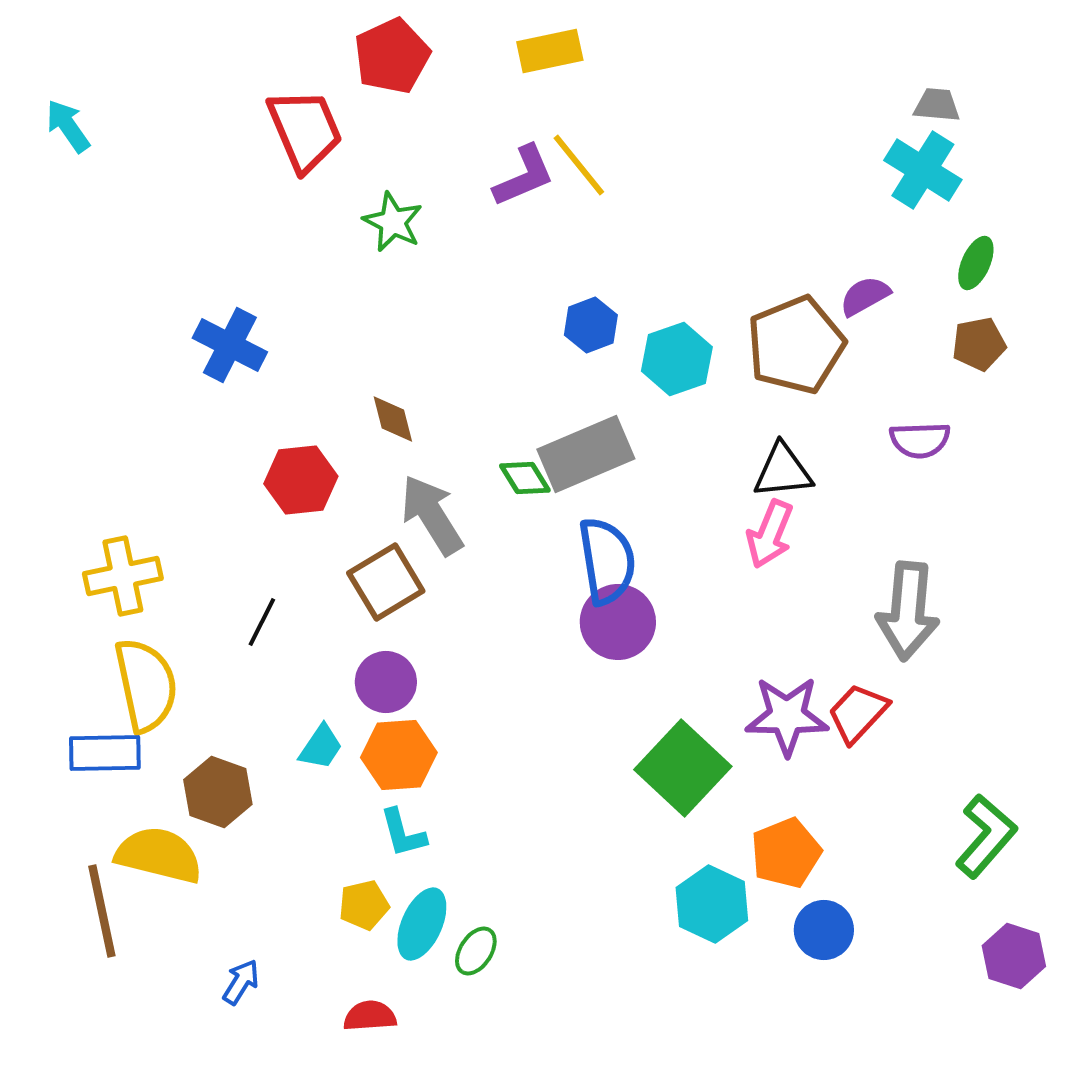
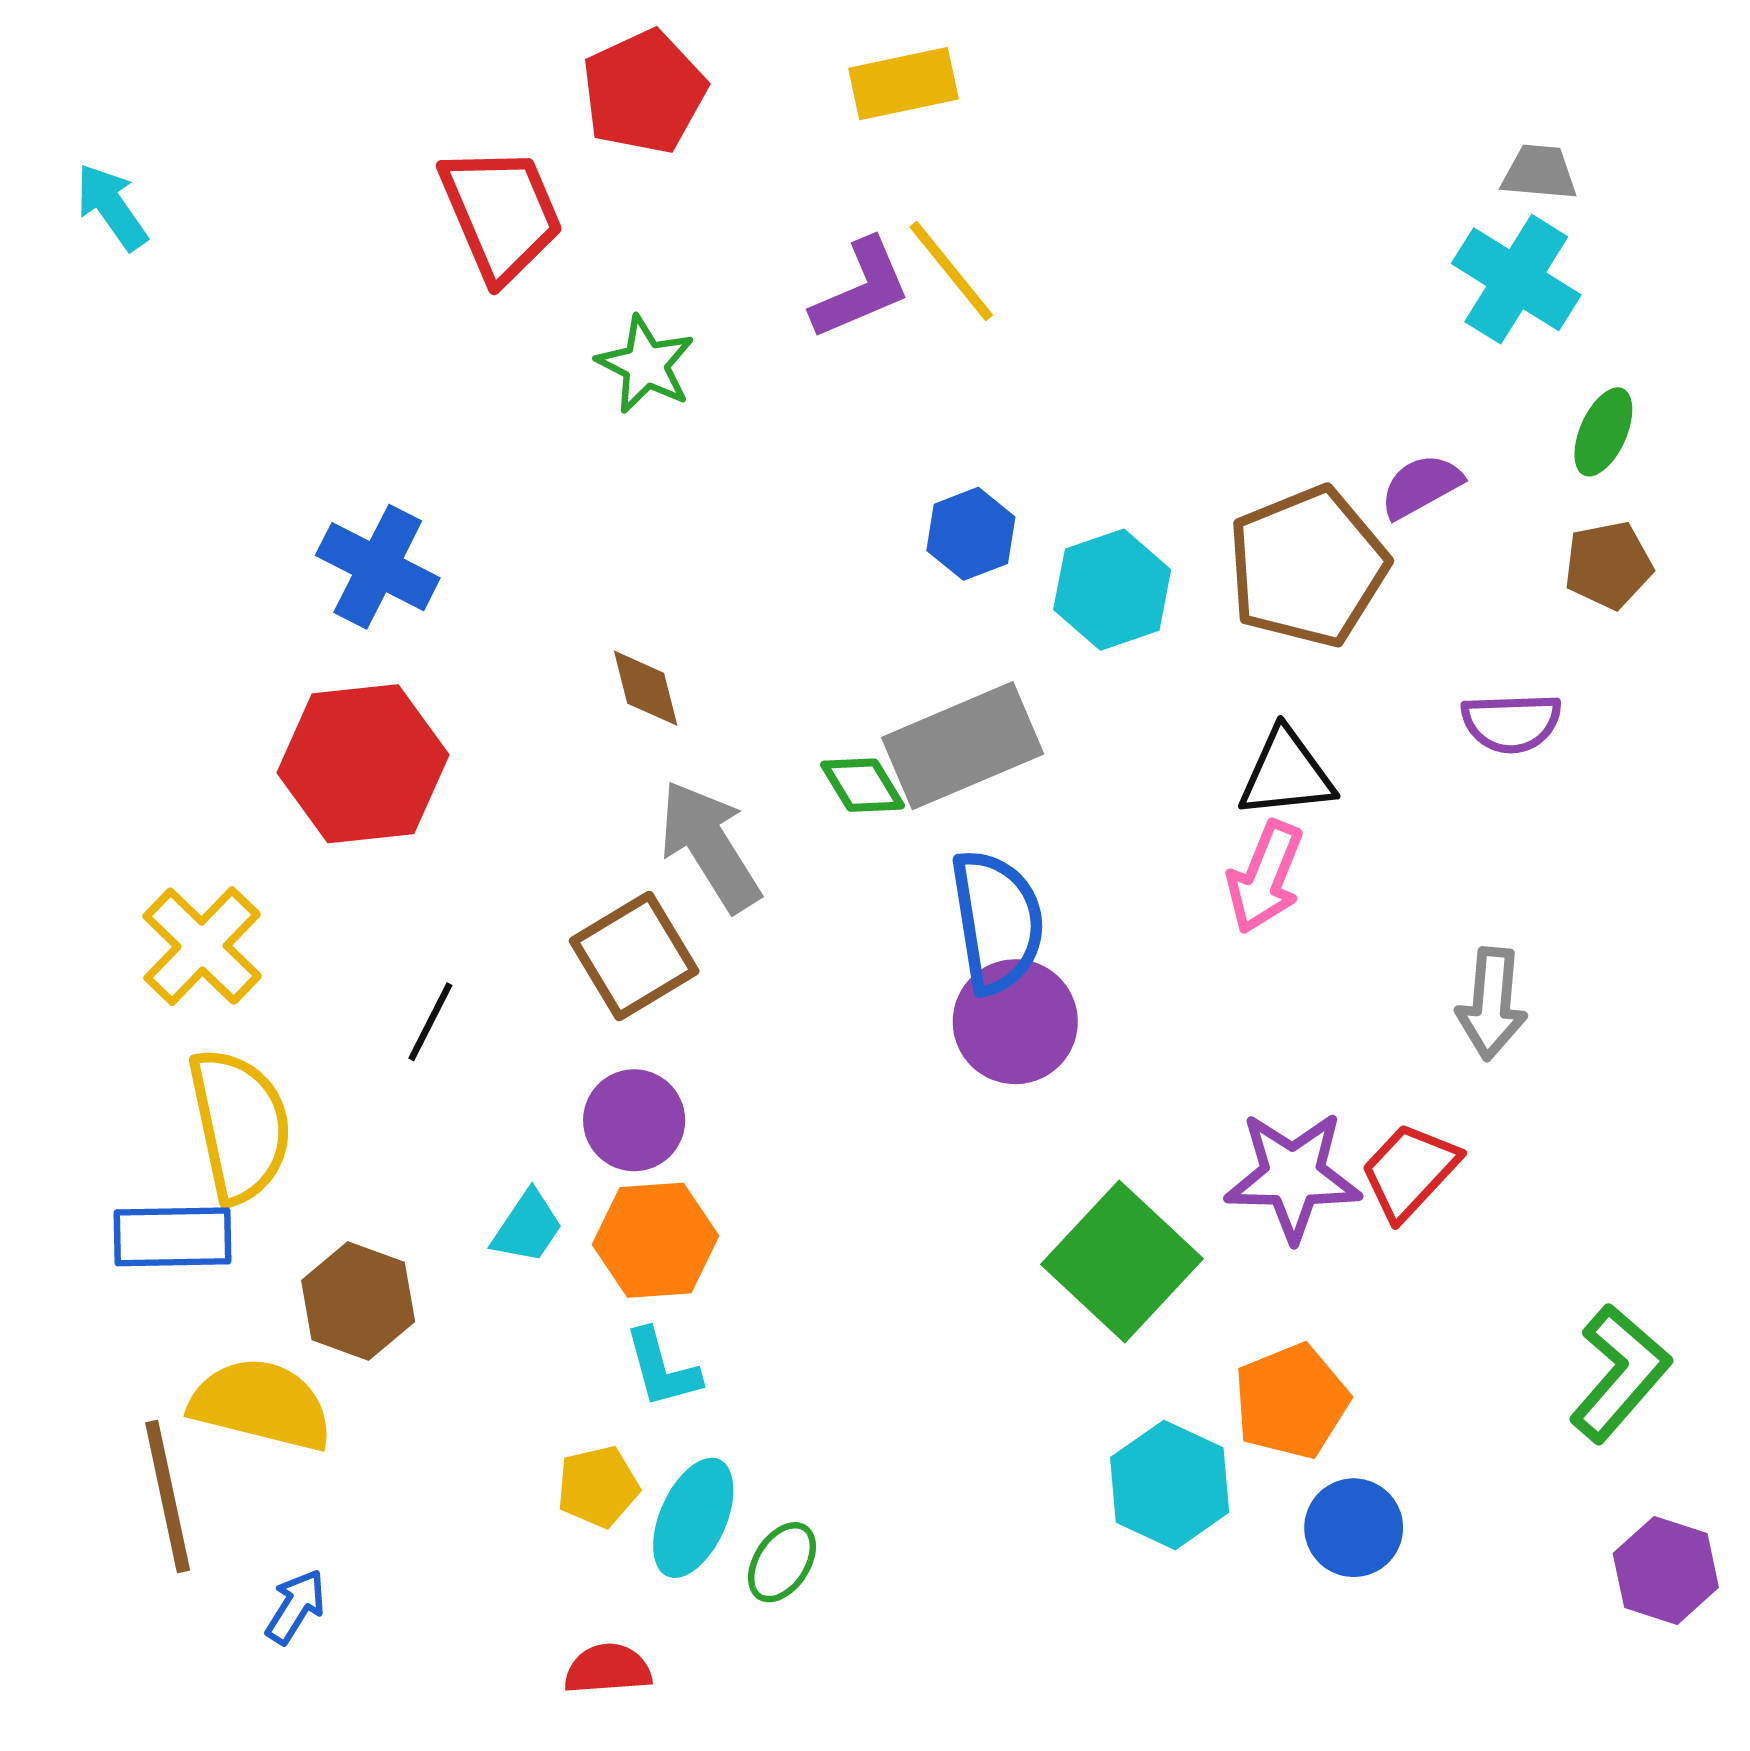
red hexagon: (301, 480) -> (363, 764), moved, size x1.4
yellow cross: (123, 576) -> (202, 946), turned -34
gray arrow: (908, 611) -> (1492, 1004), size x0.7
blue arrow: (241, 982) -> (296, 1607), moved

